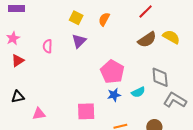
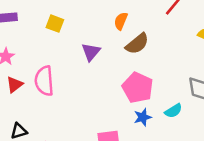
yellow square: (76, 18) -> (55, 24), moved
brown semicircle: (147, 40) -> (137, 44), moved
pink semicircle: (48, 46) -> (44, 81), moved, size x1.6

